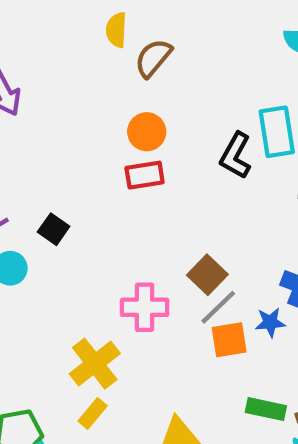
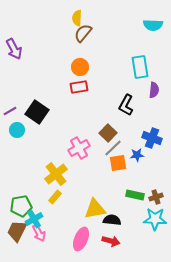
yellow semicircle: (116, 30) -> (77, 18), moved
black L-shape: (236, 156) -> (126, 105), moved
black square: (54, 229) -> (37, 112), size x1.6
pink cross: (145, 307) -> (79, 148), turned -30

